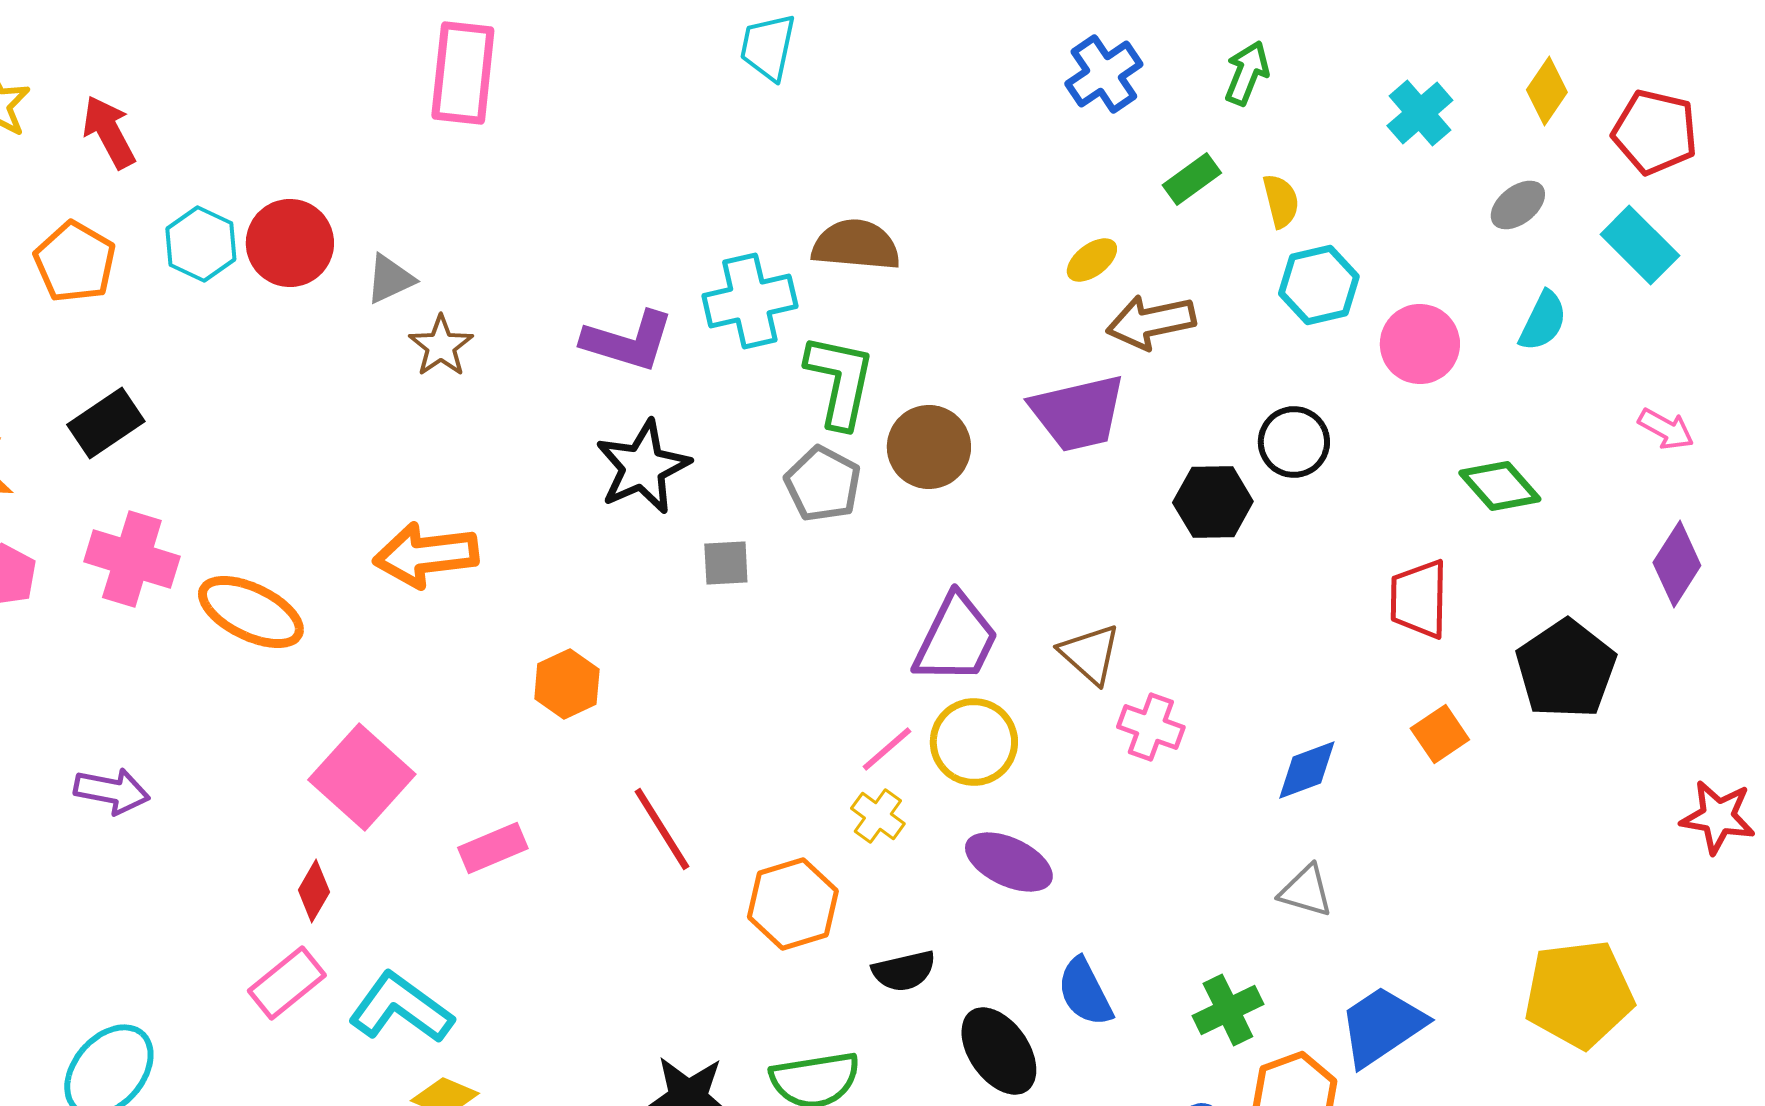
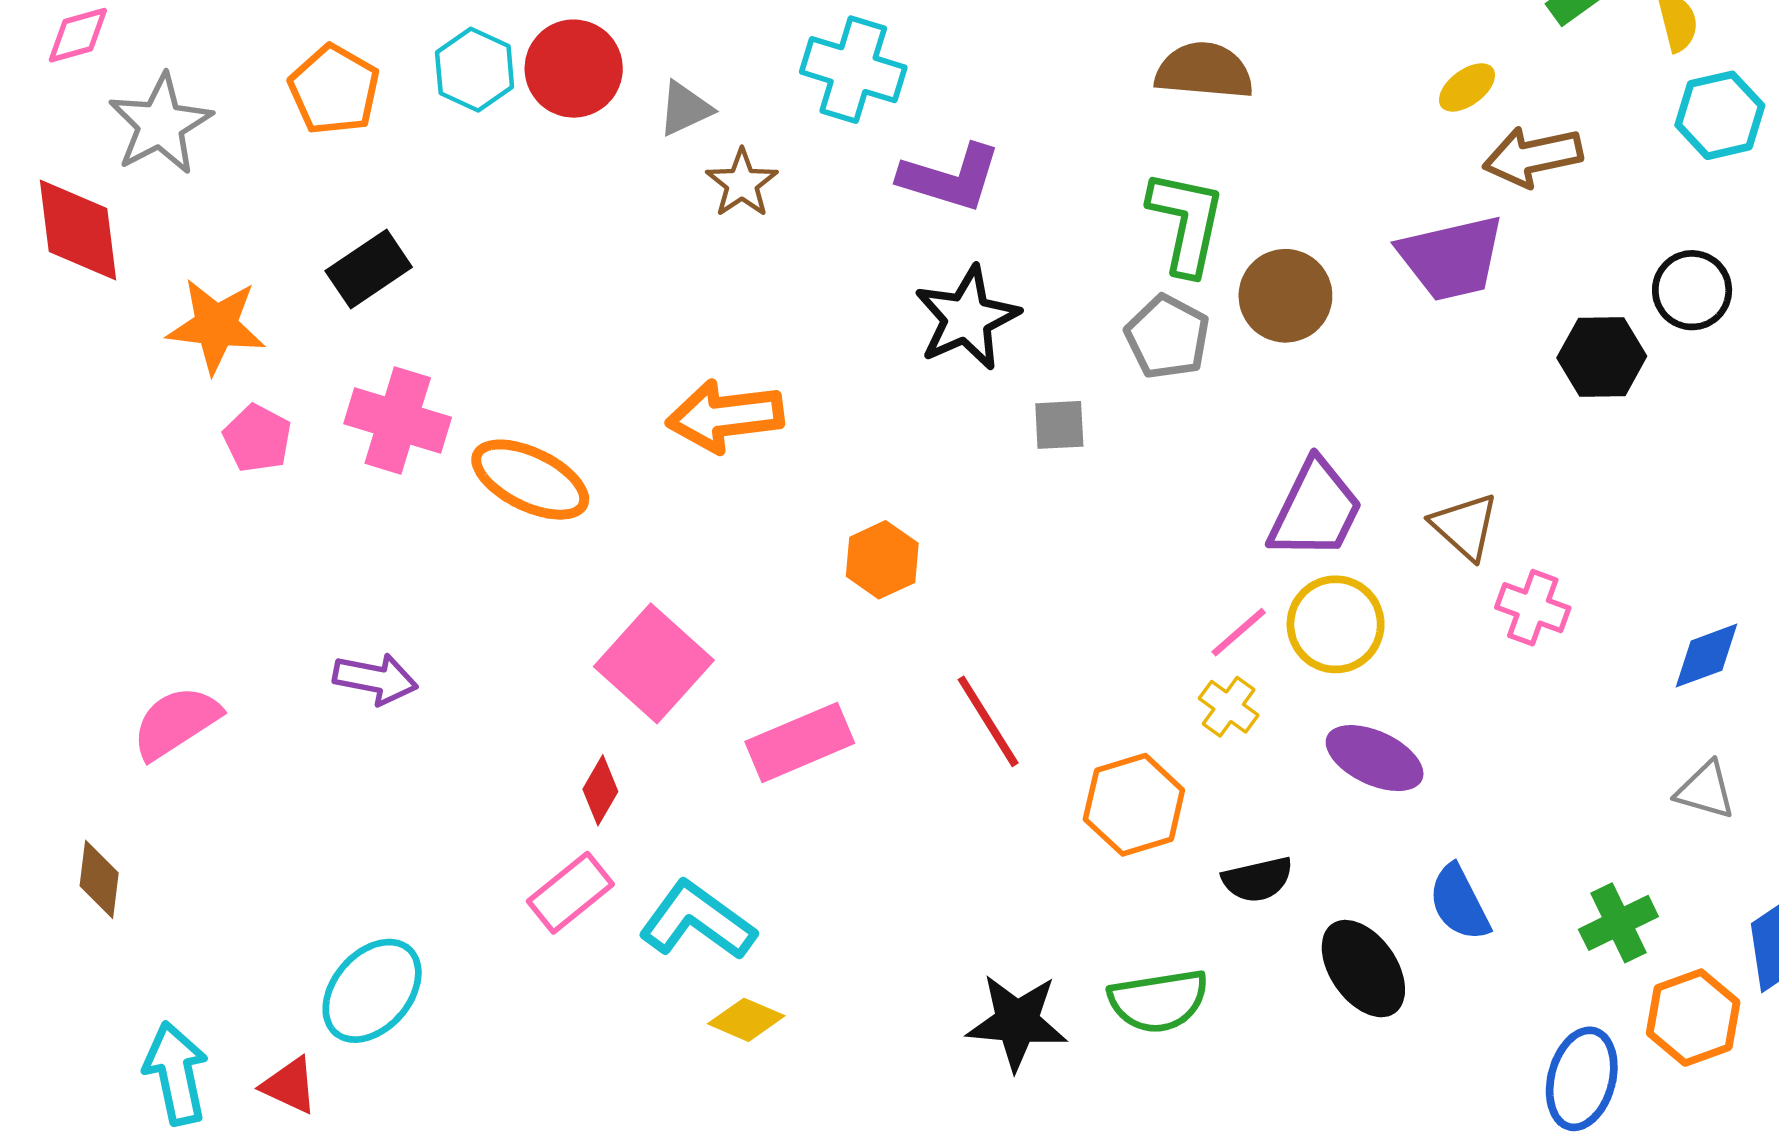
cyan cross: (750, 301) -> (853, 70), moved, turned 30
pink rectangle: (493, 848) -> (800, 742), size x1.4

